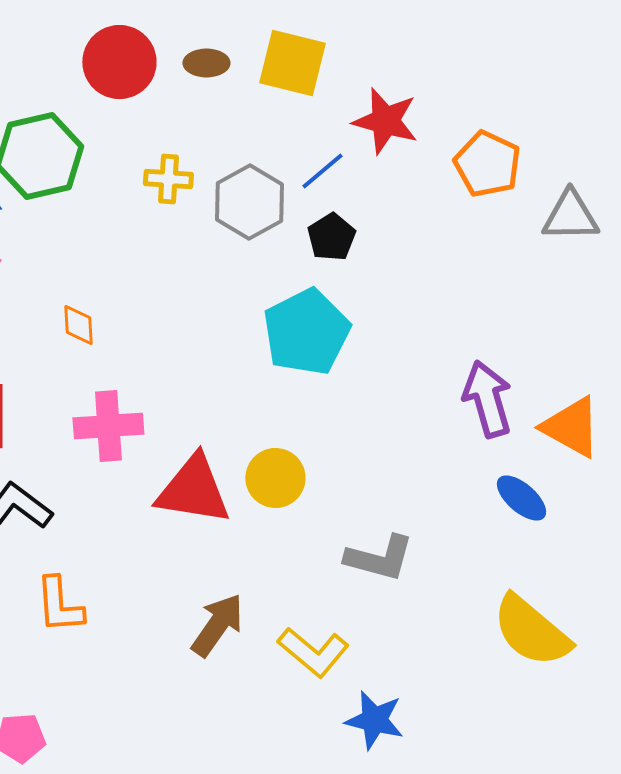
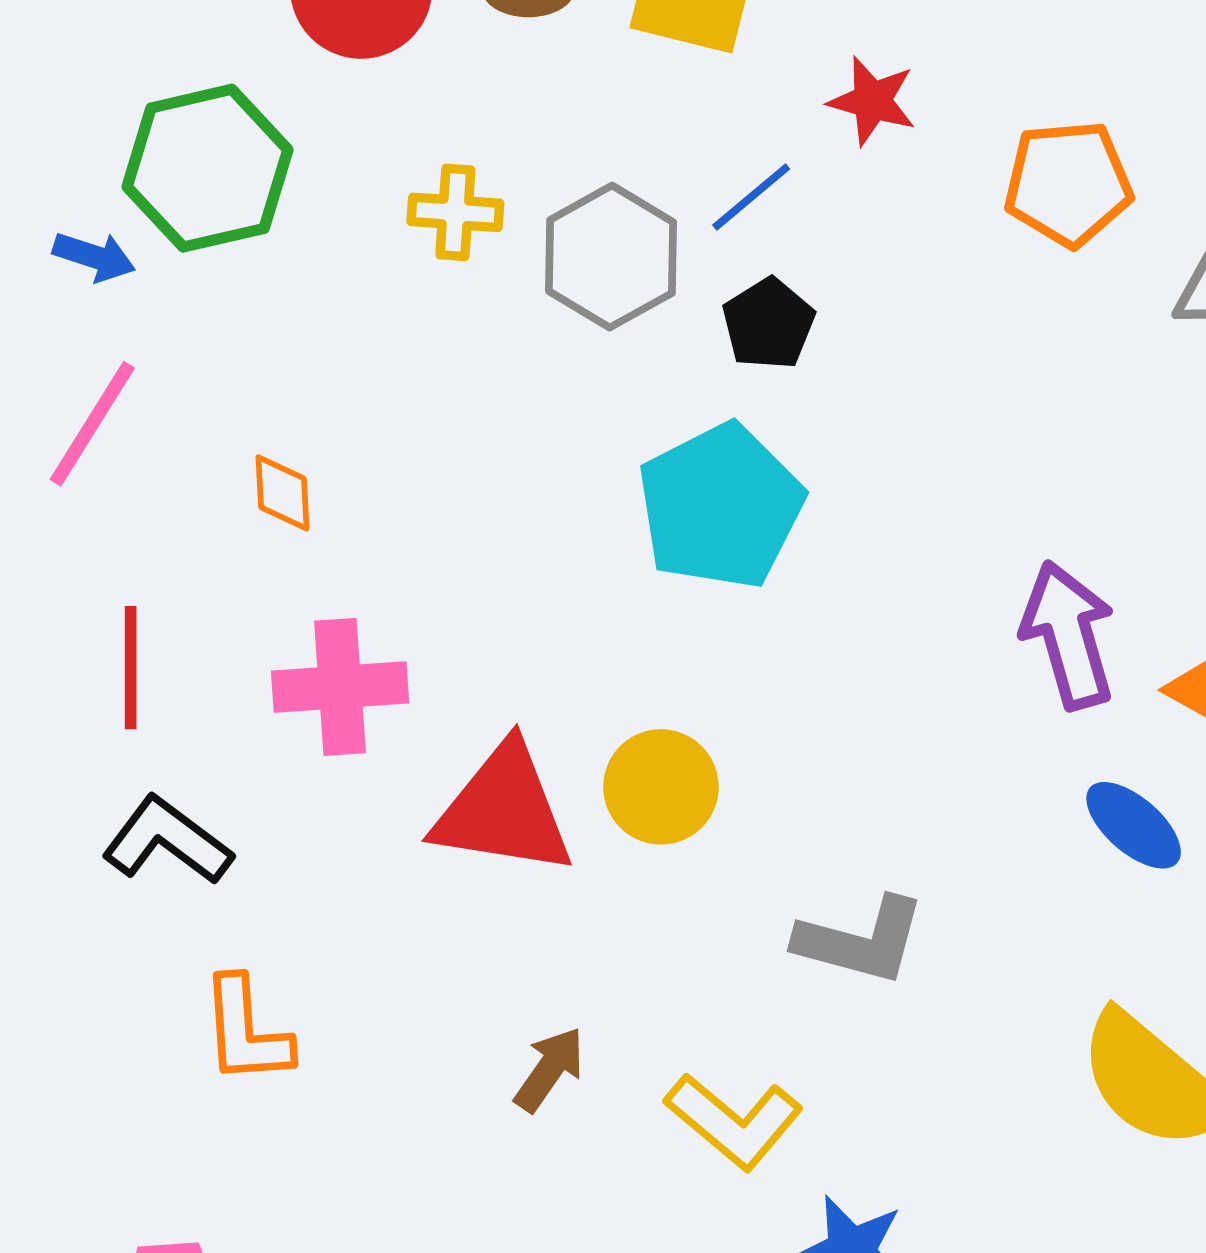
red star: (385, 121) -> (872, 101), size x0.7
orange pentagon: (487, 164) -> (1068, 184), turned -30
brown arrow: (217, 625) -> (549, 1069), size x0.7

